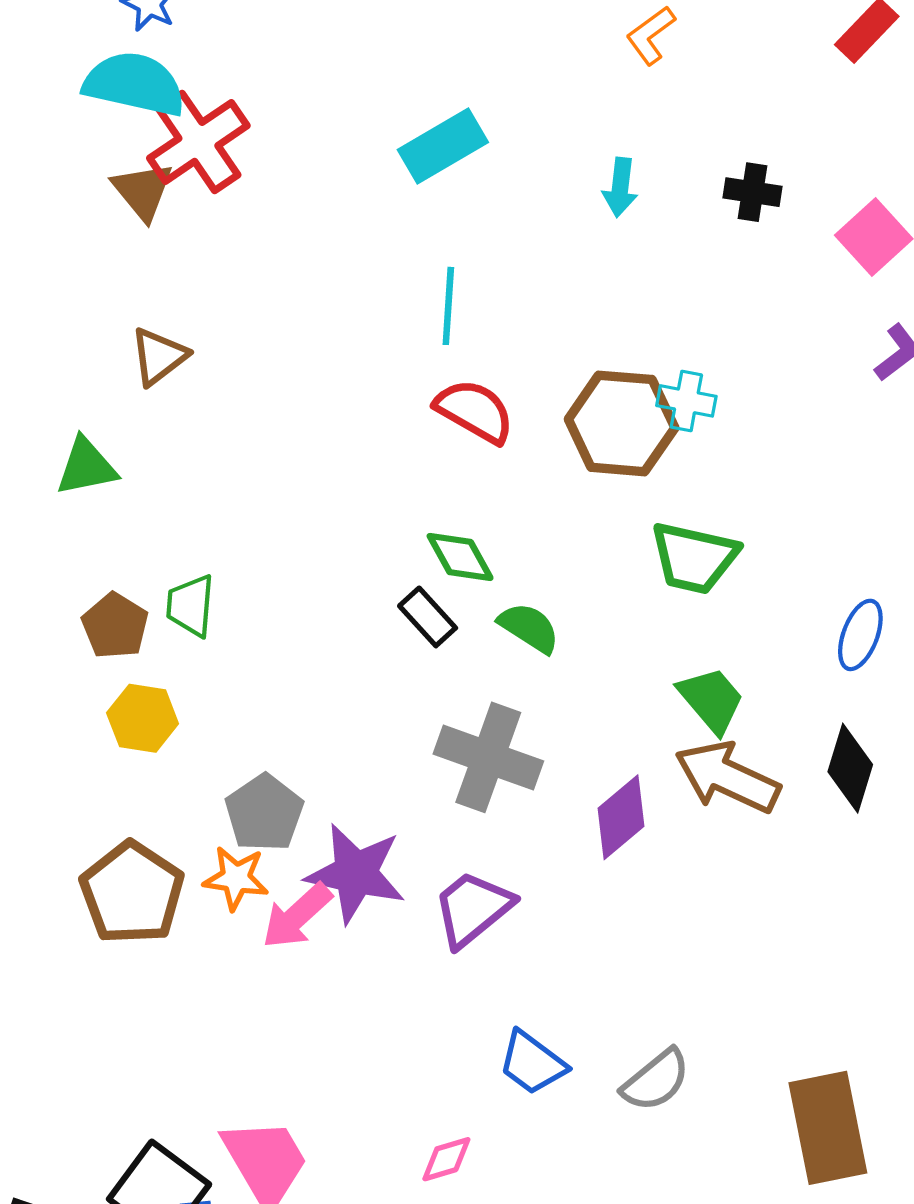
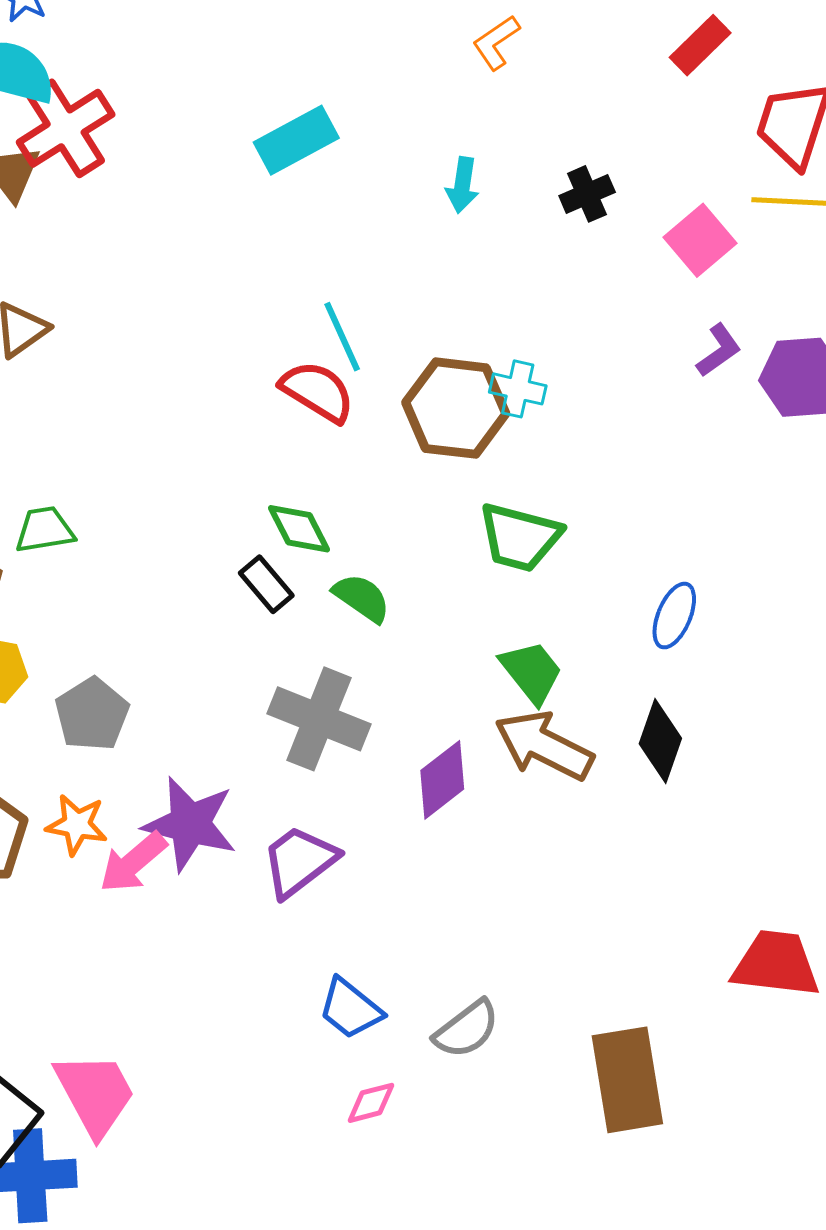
black cross: (752, 192) -> (587, 194), turned -34
cyan line: (448, 306) -> (342, 337), moved, turned -30
green trapezoid: (191, 606) -> (45, 530), moved, turned 74
gray pentagon: (264, 813) -> (92, 714), moved
pink diamond: (446, 1159) -> (371, 1103), moved

